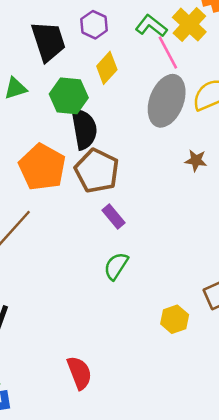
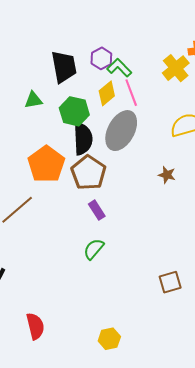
green L-shape: (151, 26) -> (119, 68), moved
pink line: (168, 53) -> (131, 93), moved
gray ellipse: (167, 101) -> (121, 131), moved
yellow hexagon: (175, 319) -> (109, 339), moved
red semicircle: (79, 373) -> (35, 326), moved

